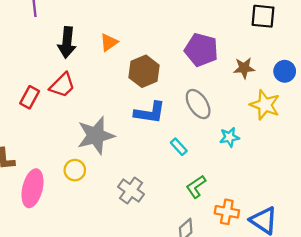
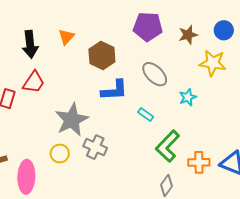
green L-shape: (196, 187) -> (168, 146), size x1.5
gray cross: (131, 191) -> (95, 147), moved

